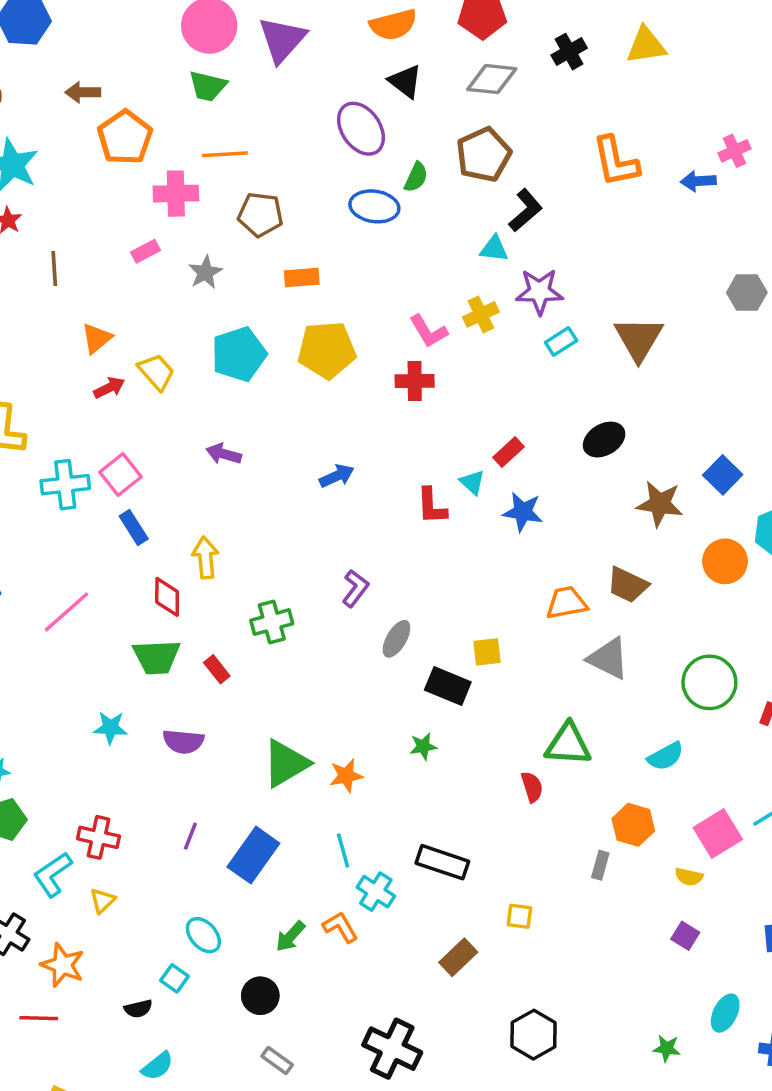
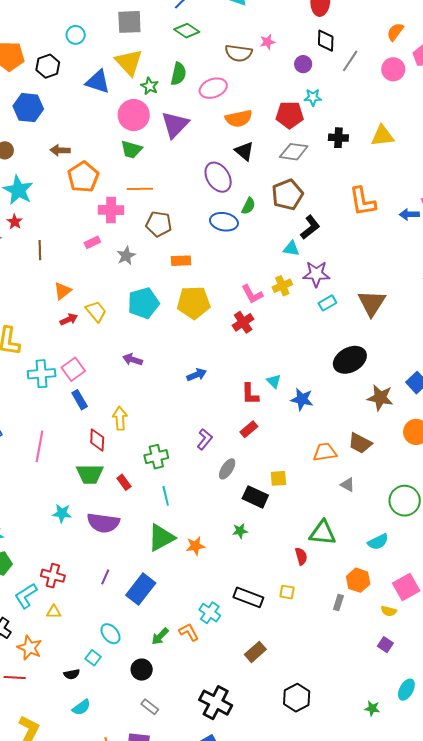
black cross: (569, 52) -> (338, 138), turned 30
red cross: (415, 381) -> (243, 322), turned -35
black ellipse: (604, 440) -> (350, 360), size x1.4
red rectangle: (509, 452) -> (249, 429), moved
pink line: (67, 612) -> (39, 446), turned -40
gray triangle: (608, 659) -> (348, 485), size x0.6
purple semicircle: (183, 742) -> (103, 523), size x1.4
cyan line: (343, 850) -> (166, 496), moved
yellow triangle: (103, 901) -> (54, 612), turned 42
yellow square: (519, 916) -> (287, 592), moved

